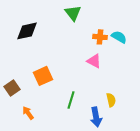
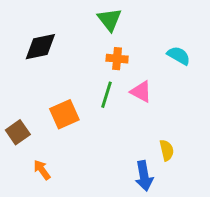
orange cross: (100, 37) -> (117, 59), moved
green line: (71, 100) -> (107, 95), moved

